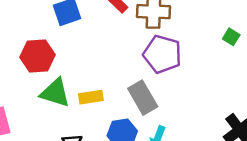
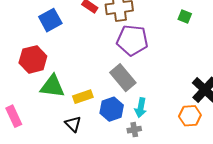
yellow rectangle: (91, 97) -> (83, 97), moved

